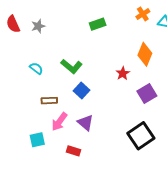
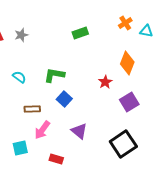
green L-shape: (71, 66) -> (54, 75), turned 150
purple triangle: (86, 123) -> (79, 131), moved

